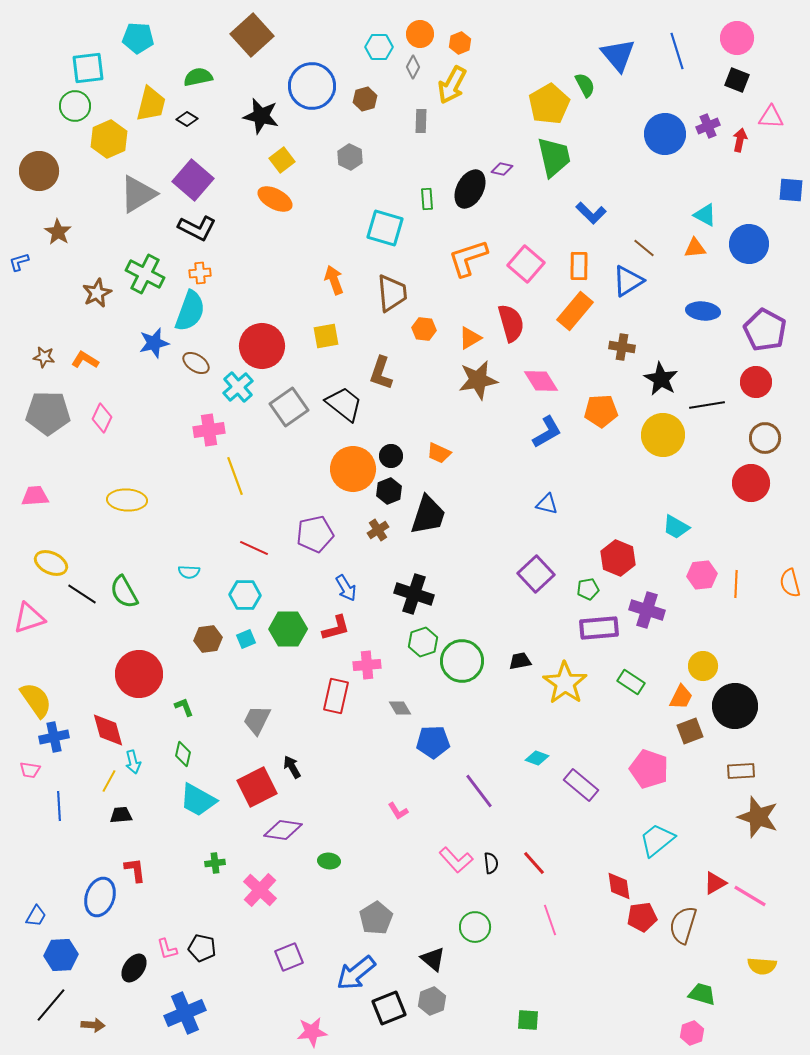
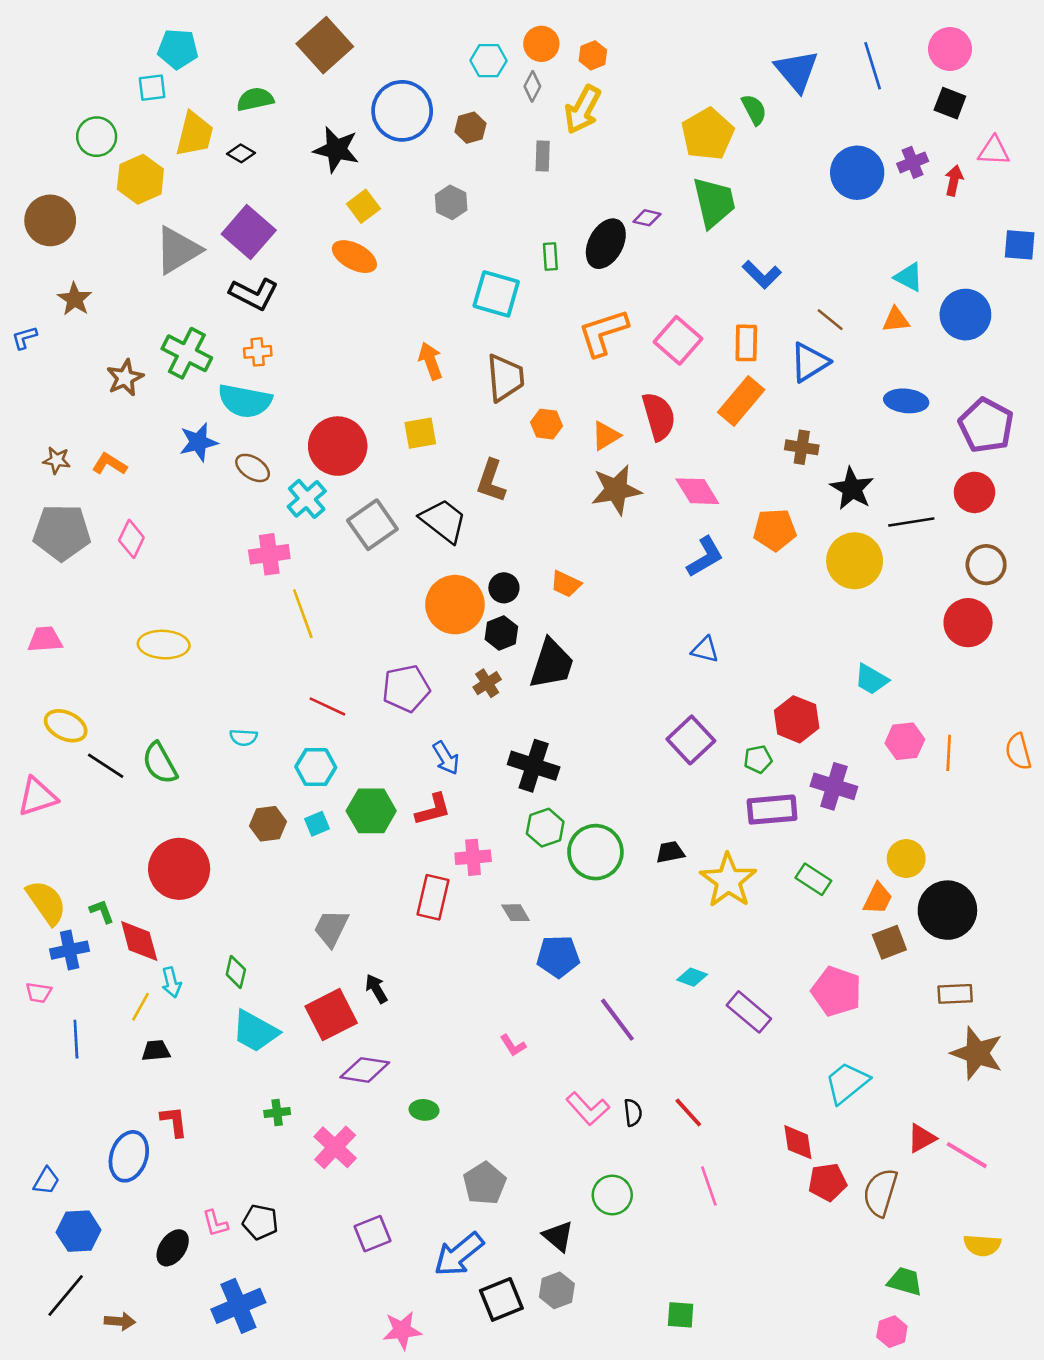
cyan square: (88, 68) -> (152, 88), moved, size x0.7
cyan semicircle: (190, 311) -> (245, 401), turned 81
green L-shape: (184, 707) -> (102, 911), moved

